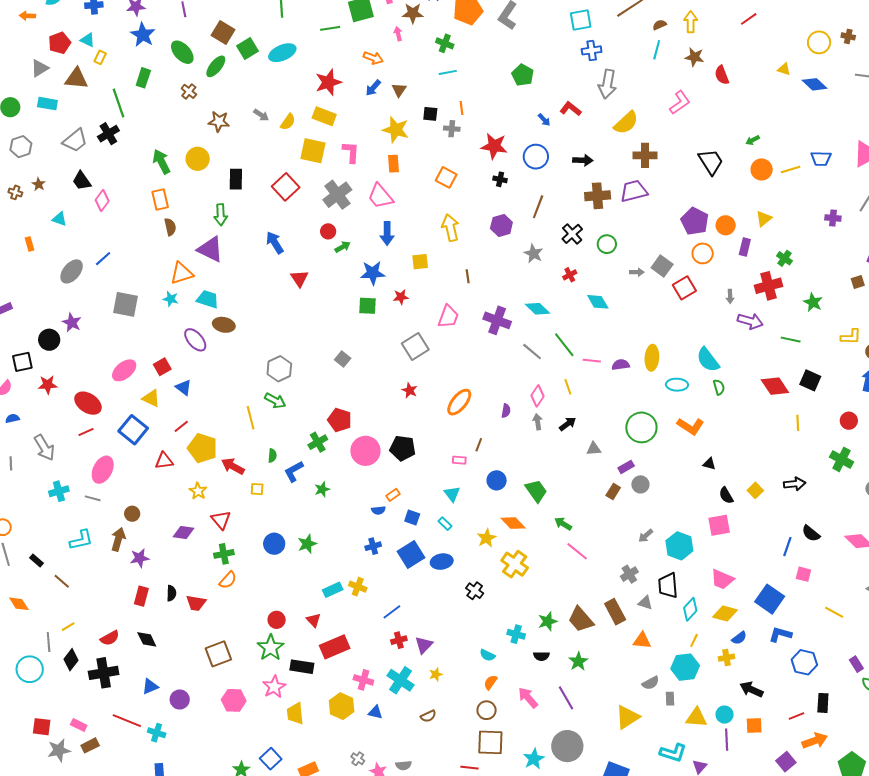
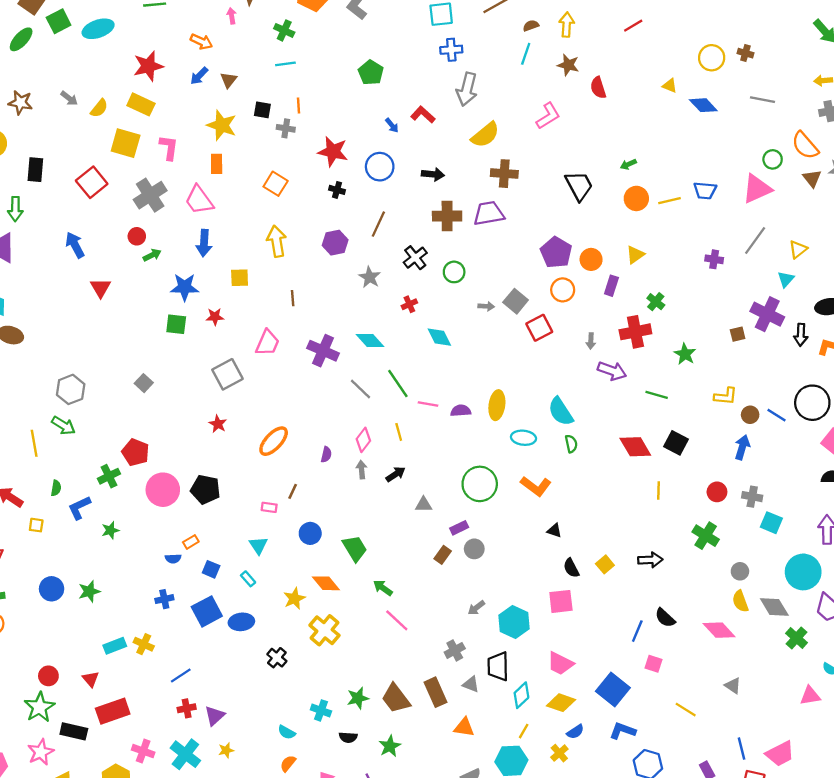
yellow cross: (726, 658) -> (559, 753), turned -35

